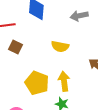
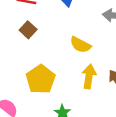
yellow arrow: (64, 81) -> (89, 76), moved

